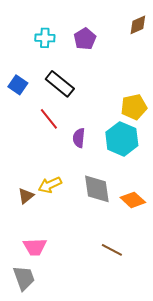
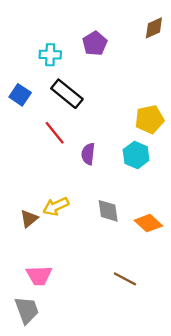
cyan cross: (45, 38) -> (50, 55), moved
cyan hexagon: (122, 139) -> (136, 155), size x0.7
gray diamond: (97, 189) -> (108, 211), size x0.7

